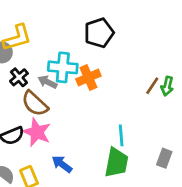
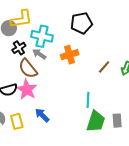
cyan cross: (63, 67) -> (42, 36), moved
brown line: (152, 86) -> (104, 67), moved
gray rectangle: (164, 158) -> (117, 121), turned -32
green trapezoid: (116, 163) -> (96, 121), moved

